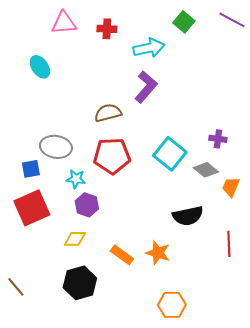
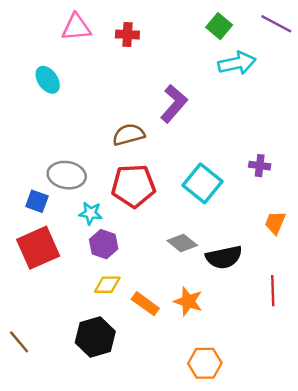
cyan arrow: (149, 48) -> (237, 63), moved
blue square: (31, 169) -> (37, 201), turned 30
gray diamond: (206, 170) -> (182, 243), moved
yellow diamond: (75, 239) -> (107, 285), moved

